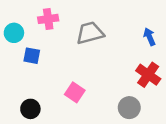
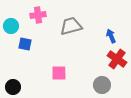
blue arrow: (150, 37) -> (111, 36), moved
pink square: (75, 92) -> (59, 73), turned -35
black circle: (30, 109) -> (13, 87), moved

